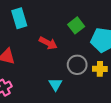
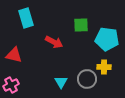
green square: (76, 25) -> (81, 25), turned 35
gray circle: (77, 65) -> (87, 79), moved

